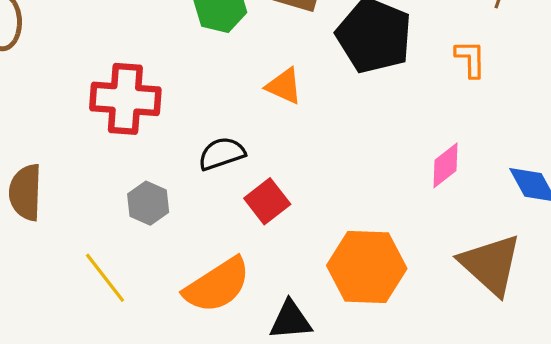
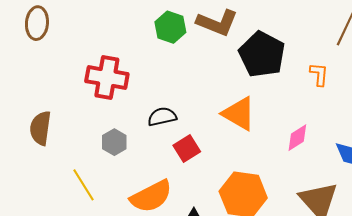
orange triangle: (284, 86) -> (239, 114), moved, size x1.5

